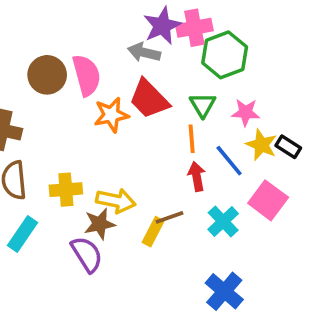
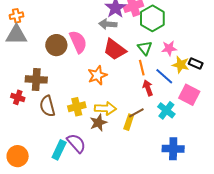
orange star: (111, 115) -> (97, 75), moved
cyan rectangle: (22, 234) -> (59, 150), moved
purple semicircle: (87, 254) -> (76, 143), moved
blue cross: (224, 291) -> (173, 149), turned -30

